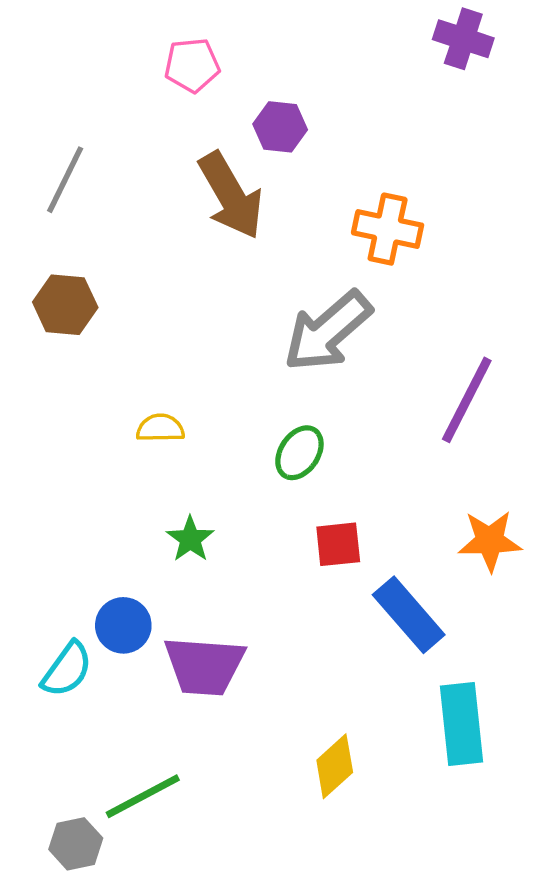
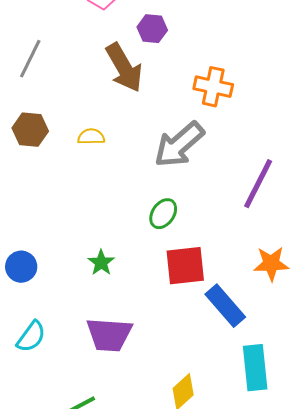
yellow semicircle: (160, 428) -> (91, 137), moved
red square: (338, 544) -> (185, 266), size x1.5
blue circle: (123, 625) -> (21, 267), moved

